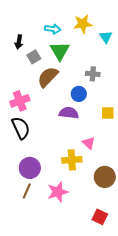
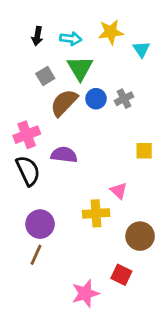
black arrow: (19, 42) -> (37, 36), moved
gray cross: (93, 74) -> (124, 99), turned -32
blue circle: (79, 94) -> (96, 99), moved
purple semicircle: (69, 113) -> (64, 155), moved
pink star: (58, 192) -> (85, 293), moved
red square: (100, 217) -> (121, 275), moved

